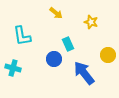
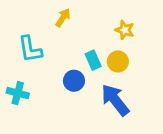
yellow arrow: (56, 13) -> (63, 18), moved, turned -96
yellow circle: (108, 55) -> (118, 62), moved

